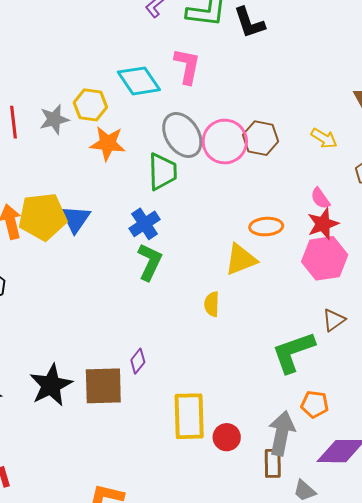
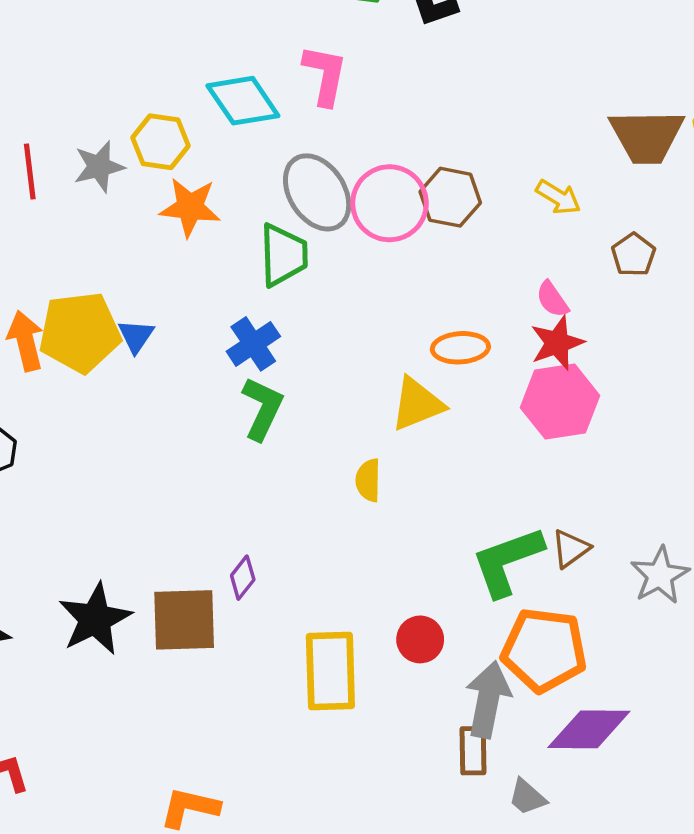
blue triangle: (76, 219) -> (136, 336), size x0.7
brown triangle: (334, 320) -> (571, 549), moved
orange pentagon: (315, 404) -> (544, 650), size x1.8
red circle: (227, 437) -> (420, 639), moved

